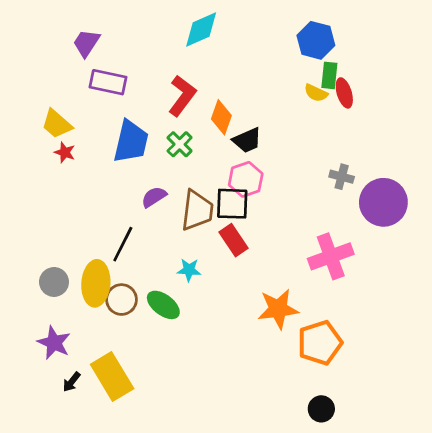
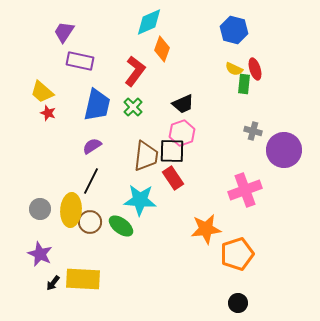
green rectangle: (329, 75) -> (244, 84), moved
orange diamond: (221, 117) -> (162, 49), moved
purple semicircle: (154, 197) -> (92, 146), moved
cyan star: (189, 270) -> (140, 200), size x1.8
yellow rectangle: (112, 376) -> (83, 279), turned -56

